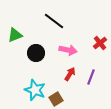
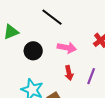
red arrow: (70, 74) -> (69, 73), turned 136

